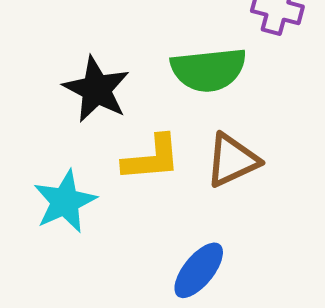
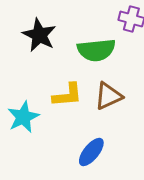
black star: (96, 89) -> (39, 35), moved

